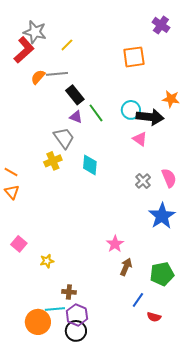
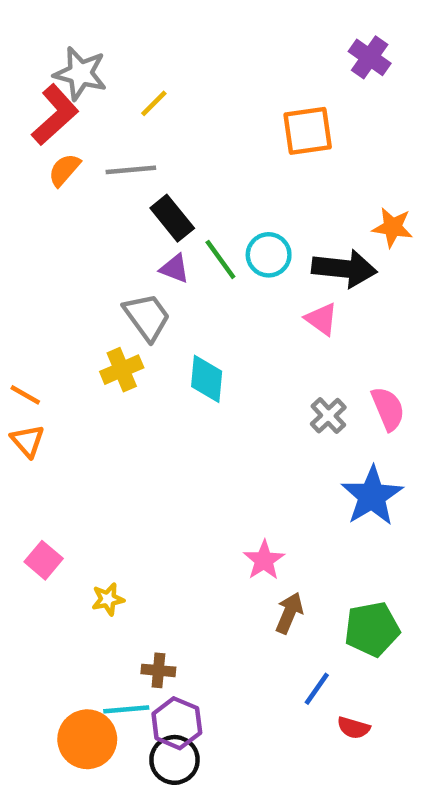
orange semicircle: (38, 77) -> (64, 170), moved
cyan circle: (131, 110) -> (269, 255), moved

